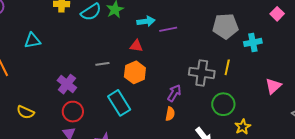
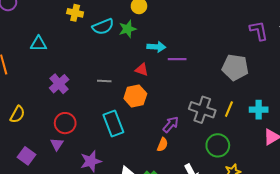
cyan cross: (253, 42) -> (259, 110), moved
purple cross: (67, 84) -> (59, 84), moved
yellow semicircle: (25, 112) -> (17, 114), turned -96

